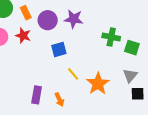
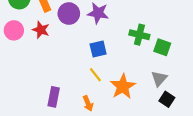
blue square: (59, 50) -> (98, 49), moved
black square: (138, 94) -> (167, 99), turned 32
orange arrow: (59, 100) -> (88, 103), moved

